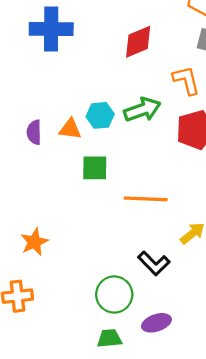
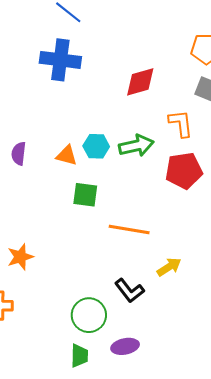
purple semicircle: (34, 132) -> (19, 154), moved
green trapezoid: (109, 338) -> (79, 356), turned 90

